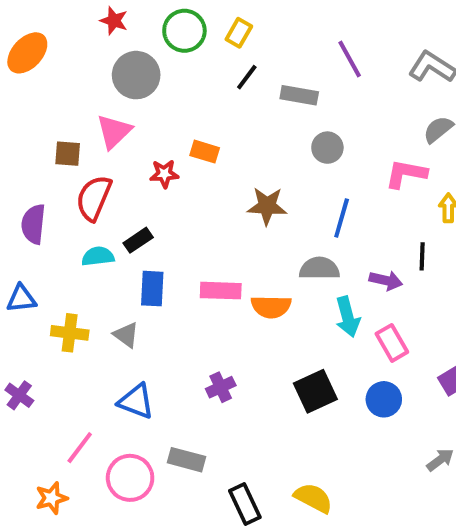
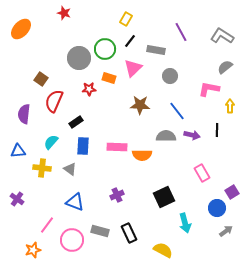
green circle: (184, 31) -> (105, 49), moved
gray circle: (136, 75) -> (79, 58), moved
pink triangle: (114, 131) -> (133, 68), moved
brown square: (68, 154) -> (41, 79), turned 32
blue line: (342, 218) -> (177, 111), turned -54
cyan semicircle: (98, 256) -> (51, 142), moved, turned -42
purple arrow: (386, 280) -> (192, 135), moved
cyan arrow: (348, 317) -> (185, 223), moved
blue circle: (384, 399) -> (217, 208), moved
black rectangle: (245, 504) -> (129, 233), moved

